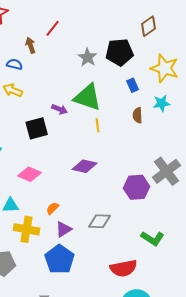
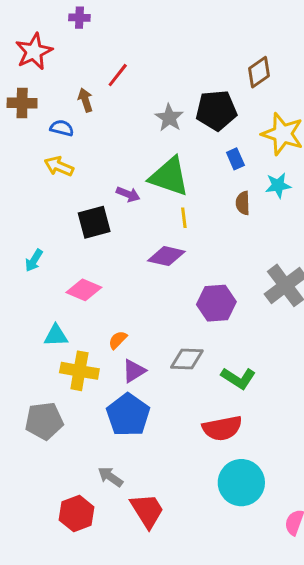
purple diamond: (85, 166) -> (166, 256), moved
purple hexagon: (137, 187) -> (216, 303), moved
green L-shape: (153, 238) -> (238, 378), moved

